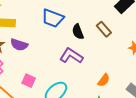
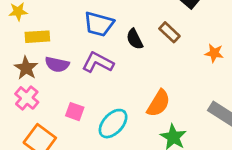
purple L-shape: (71, 56) -> (98, 62), moved
orange semicircle: (104, 80) -> (159, 103), moved, size x1.5

